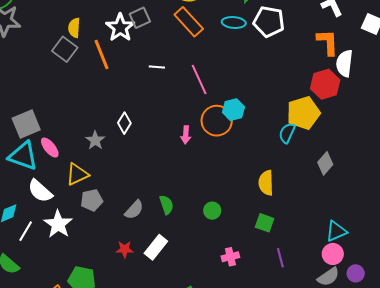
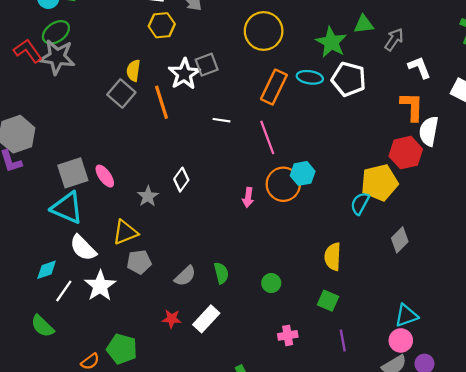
orange rectangle: (189, 22) -> (274, 87), moved, turned 64
pink ellipse: (50, 148) -> (105, 176), moved

